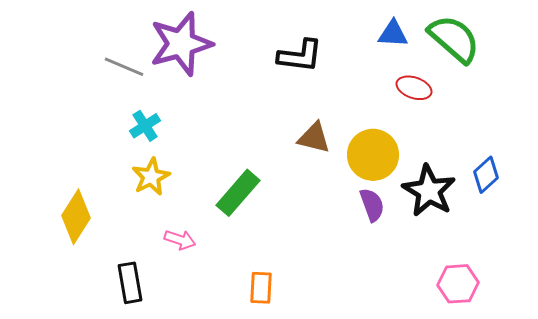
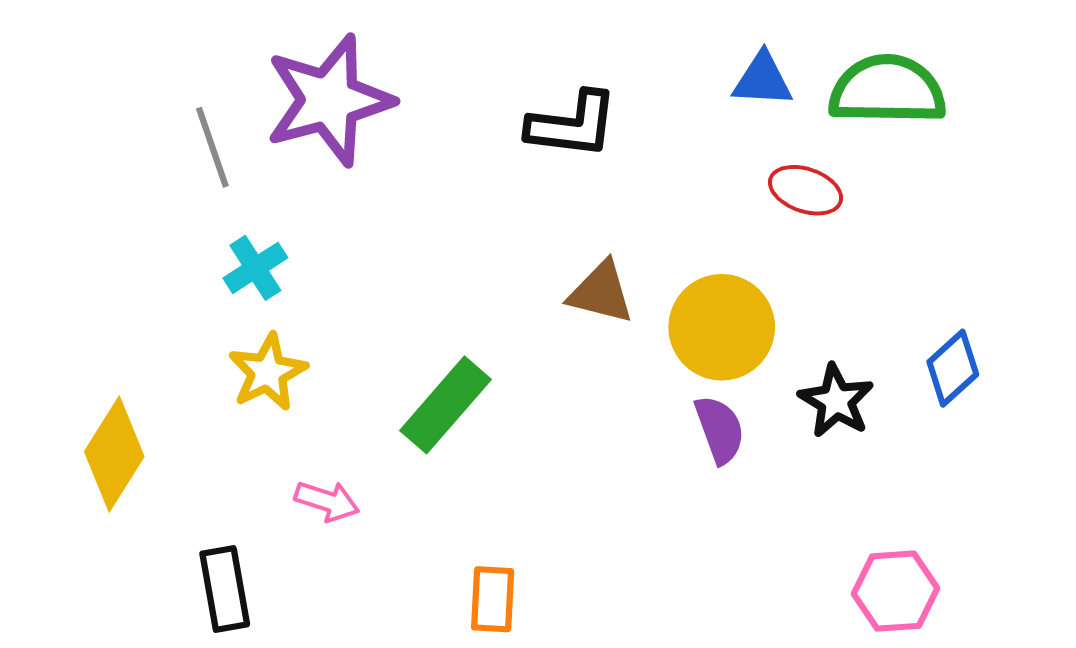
green semicircle: (454, 39) -> (887, 90), turned -40
gray line: (124, 67) -> (212, 147), turned 48
black star: (429, 191) -> (836, 401), size x0.7

